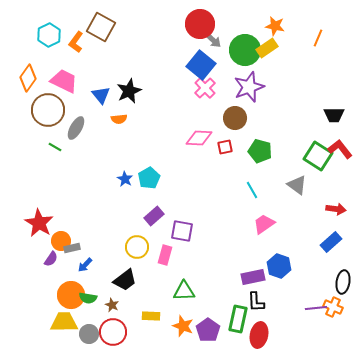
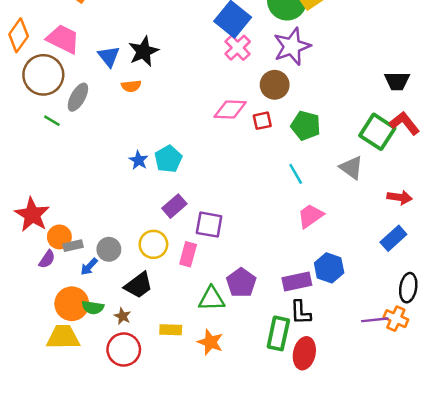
purple pentagon: (208, 330) -> (241, 283), moved
gray circle: (89, 334) -> (109, 249), moved

